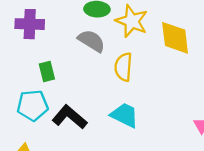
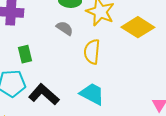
yellow diamond: (175, 38) -> (138, 27), turned -52
gray semicircle: (92, 41) -> (65, 28), size x0.7

